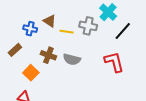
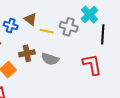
black line: (123, 31) -> (103, 34), turned -42
brown cross: (48, 55) -> (27, 53), turned -35

